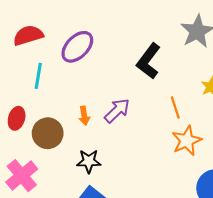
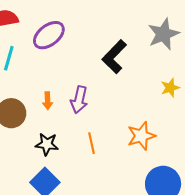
orange line: (175, 108) -> (91, 143), moved
purple arrow: (117, 111) -> (79, 100), turned 140

